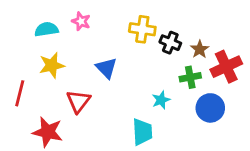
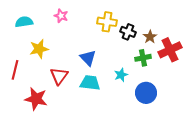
cyan semicircle: (46, 29) -> (24, 22), moved
blue triangle: (106, 68) -> (88, 58), moved
blue circle: (210, 108) -> (146, 93), moved
cyan trapezoid: (142, 132) -> (90, 83), moved, turned -80

